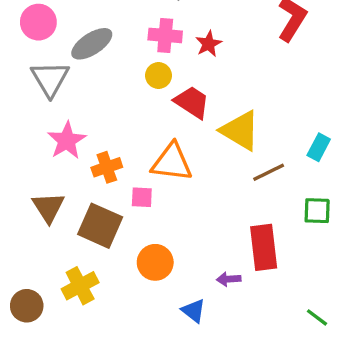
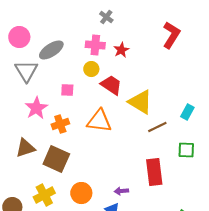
pink square: (142, 197) -> (67, 90), moved
brown triangle: (48, 207) -> (25, 148), turned 45
orange circle: (155, 262) -> (81, 193), moved
purple arrow: (229, 279) -> (121, 191), moved

